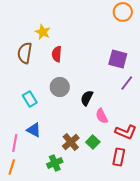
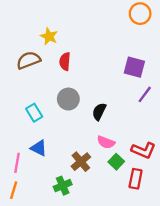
brown semicircle: (25, 53) -> (28, 60), turned 60
pink semicircle: (102, 116) -> (106, 142), moved, turned -42
green square: (93, 142) -> (116, 162), moved

